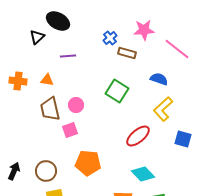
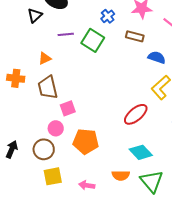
brown rectangle: (127, 53) -> (135, 36), moved
orange triangle: (47, 80) -> (45, 58), turned -32
orange cross: (18, 81) -> (16, 78), moved
green square: (117, 91) -> (93, 40), moved
pink circle: (76, 105) -> (56, 128), moved

